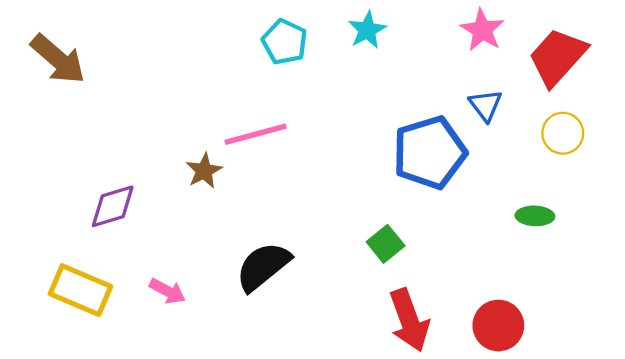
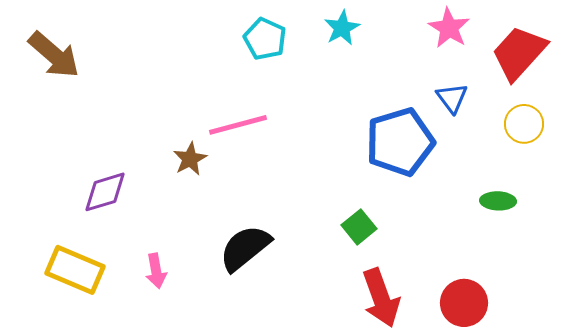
pink arrow: (167, 291) -> (156, 271), turned 52

